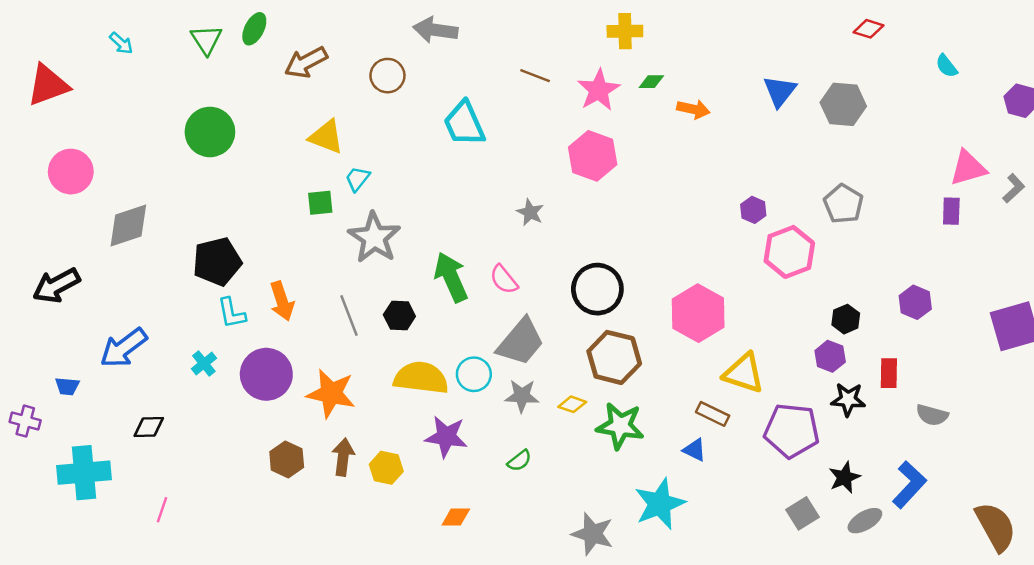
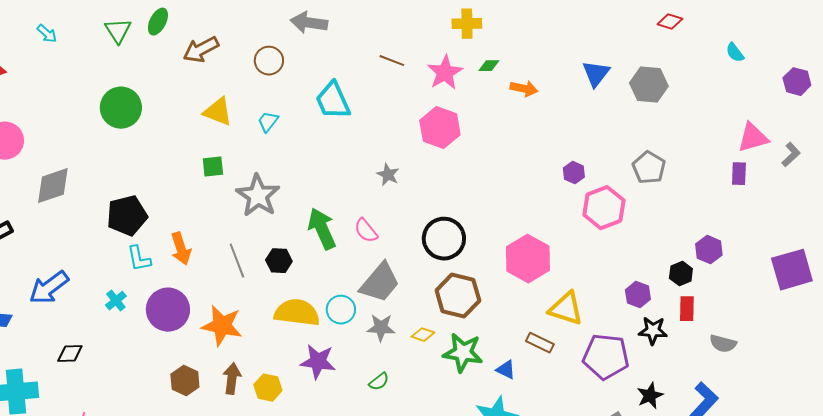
cyan trapezoid: (357, 179) -> (268, 122), moved
black hexagon: (846, 319) -> (681, 274), moved
blue triangle: (695, 450) -> (506, 370), moved

